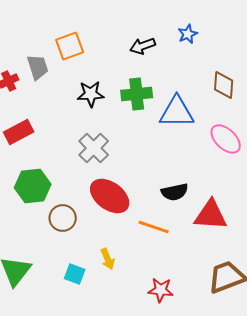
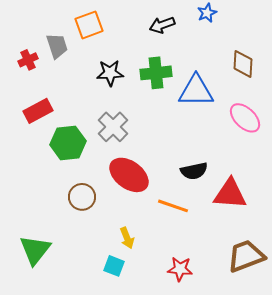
green hexagon: (33, 186) -> (68, 143), moved
cyan square: (75, 274) -> (114, 266), moved

